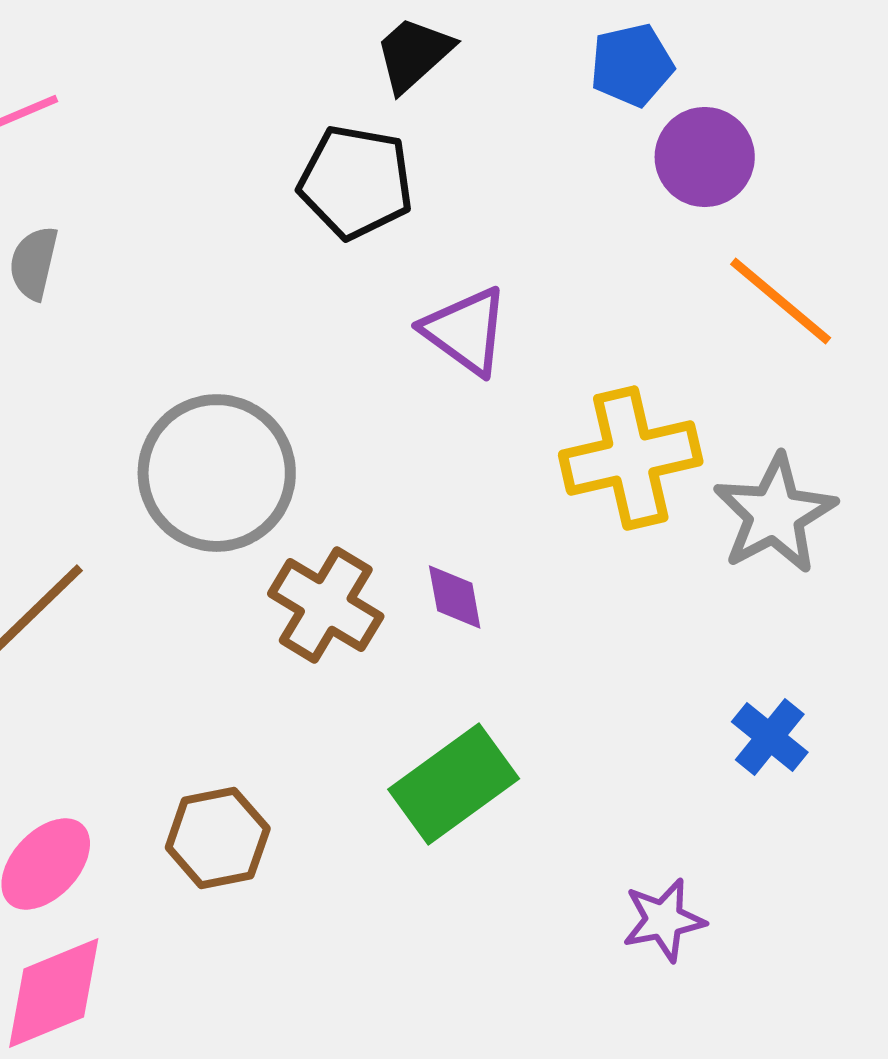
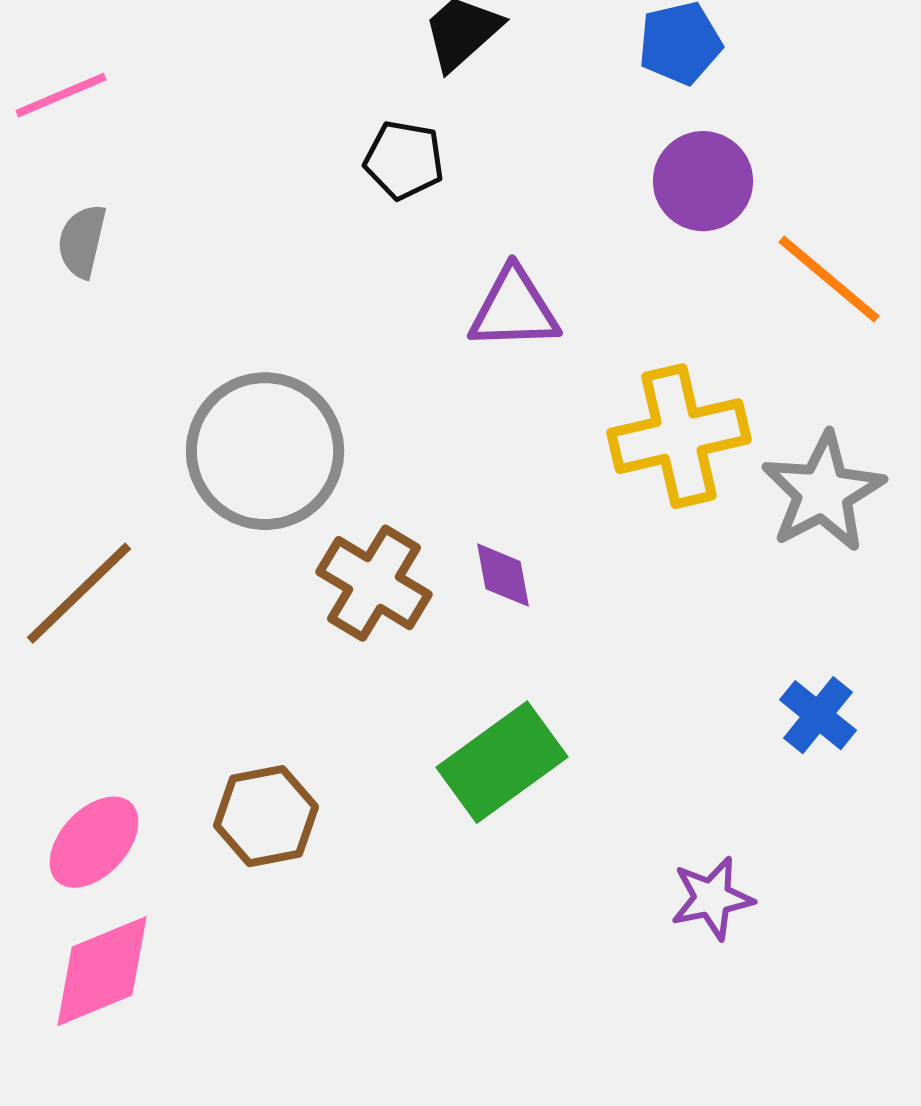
purple circle: (705, 157) -> (703, 181), moved
black pentagon: (356, 182) -> (404, 160), size x0.7
purple triangle: (466, 331) -> (514, 309), turned -38

